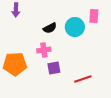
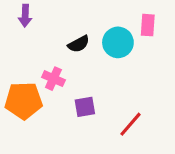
pink cross: (44, 50) -> (53, 79), moved, turned 32
red line: (83, 79) -> (131, 124), turned -30

